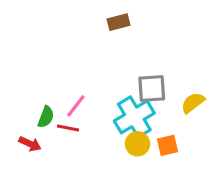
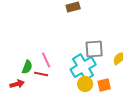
pink line: (76, 106) -> (46, 60), turned -63
red arrow: (30, 144) -> (17, 84), turned -40

